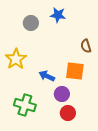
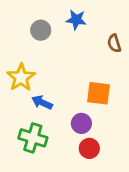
brown semicircle: (86, 46) -> (114, 43), moved
blue arrow: (47, 76) -> (42, 102), moved

